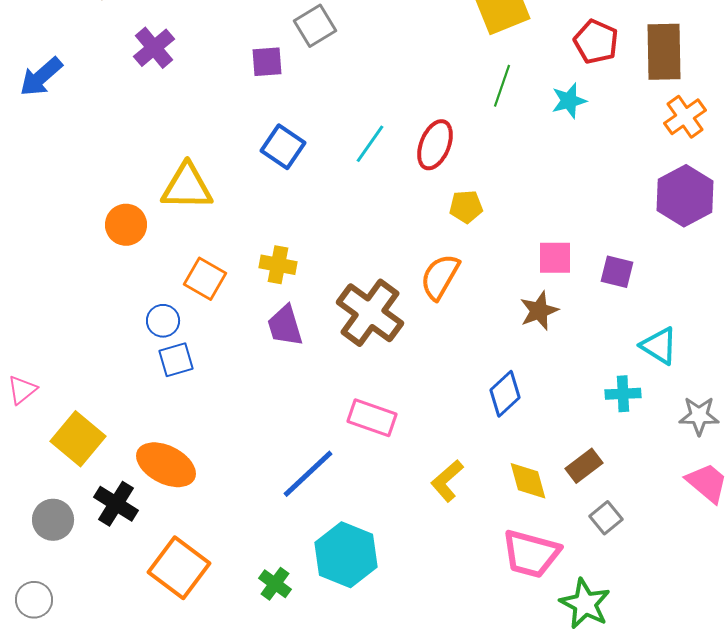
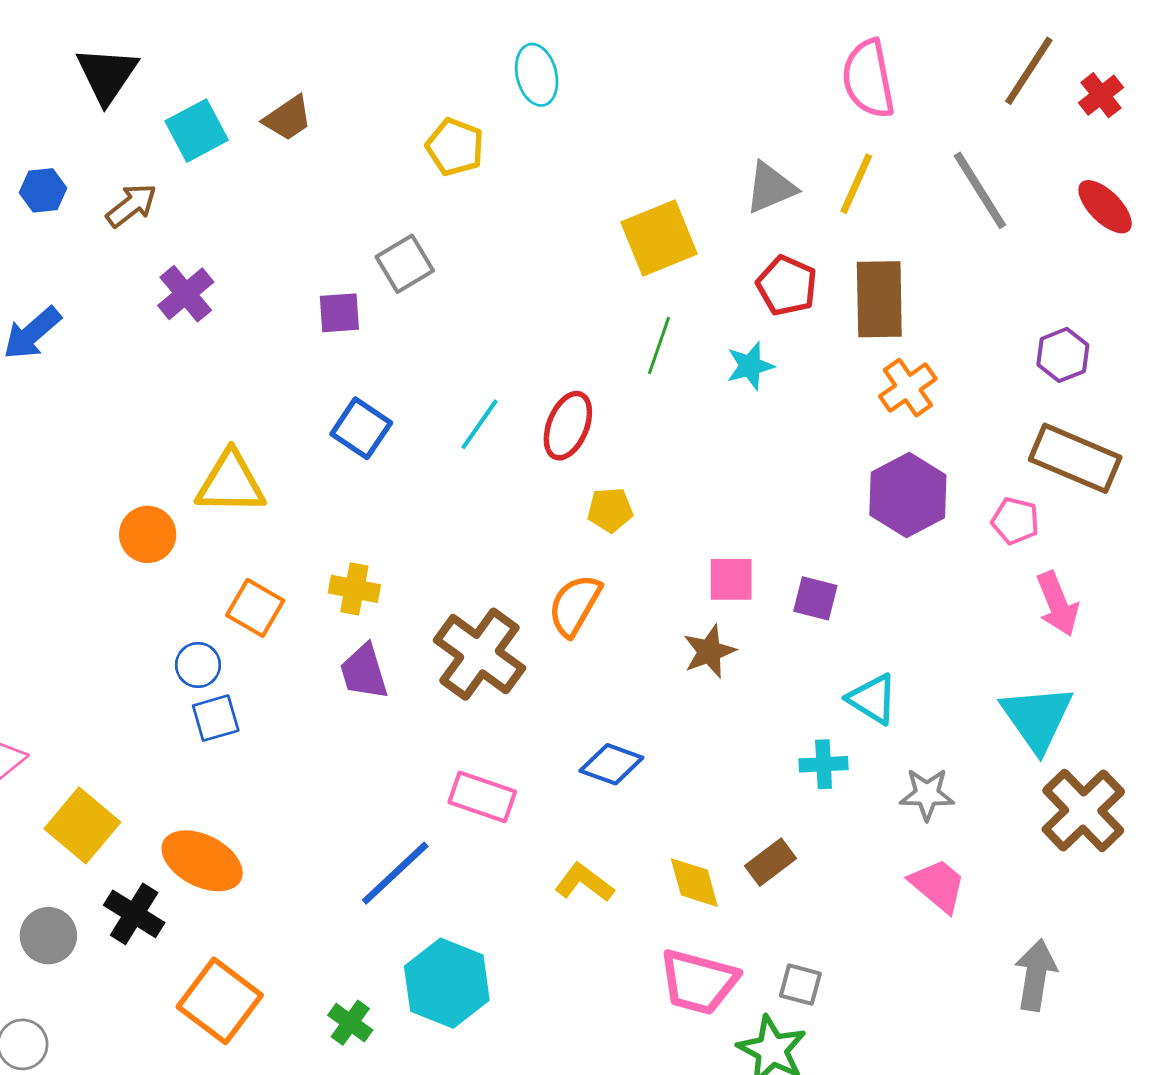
blue diamond: (505, 394) -> (611, 764), moved, turned 63
yellow L-shape: (447, 481) -> (584, 883), turned 78
gray square: (606, 518) -> (800, 985), moved, turned -36

